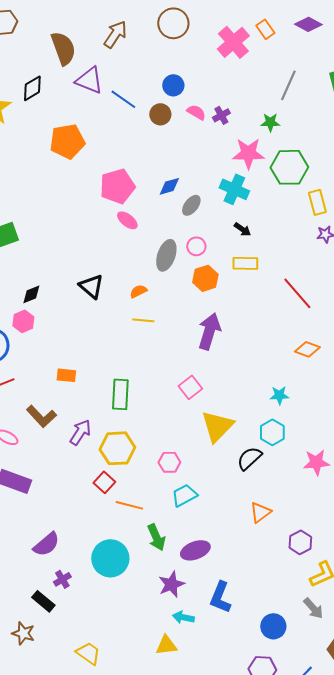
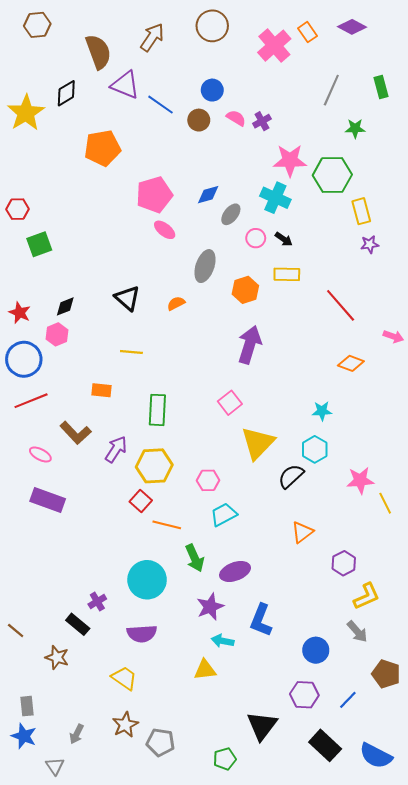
green star: (270, 122) -> (355, 128), moved
pink circle: (196, 246) -> (256, 238), moved
yellow line: (143, 320) -> (131, 352), moved
purple semicircle: (46, 544) -> (142, 634), moved, turned 36

